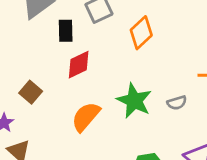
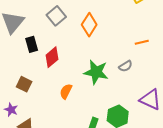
black rectangle: (66, 31) -> (32, 44), moved
orange semicircle: (86, 117) -> (66, 91), size x0.7

